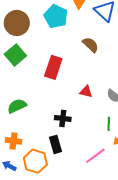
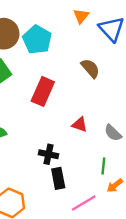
cyan pentagon: (56, 16) -> (37, 40), moved
black rectangle: (55, 144) -> (58, 178), moved

